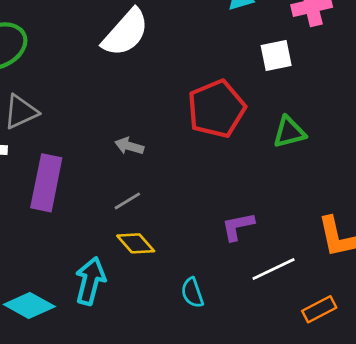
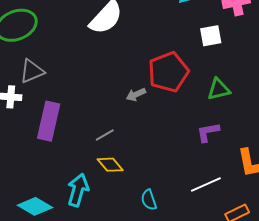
gray arrow: (129, 146) -> (136, 94), moved, turned -42
purple L-shape: (238, 226) -> (208, 132), moved

